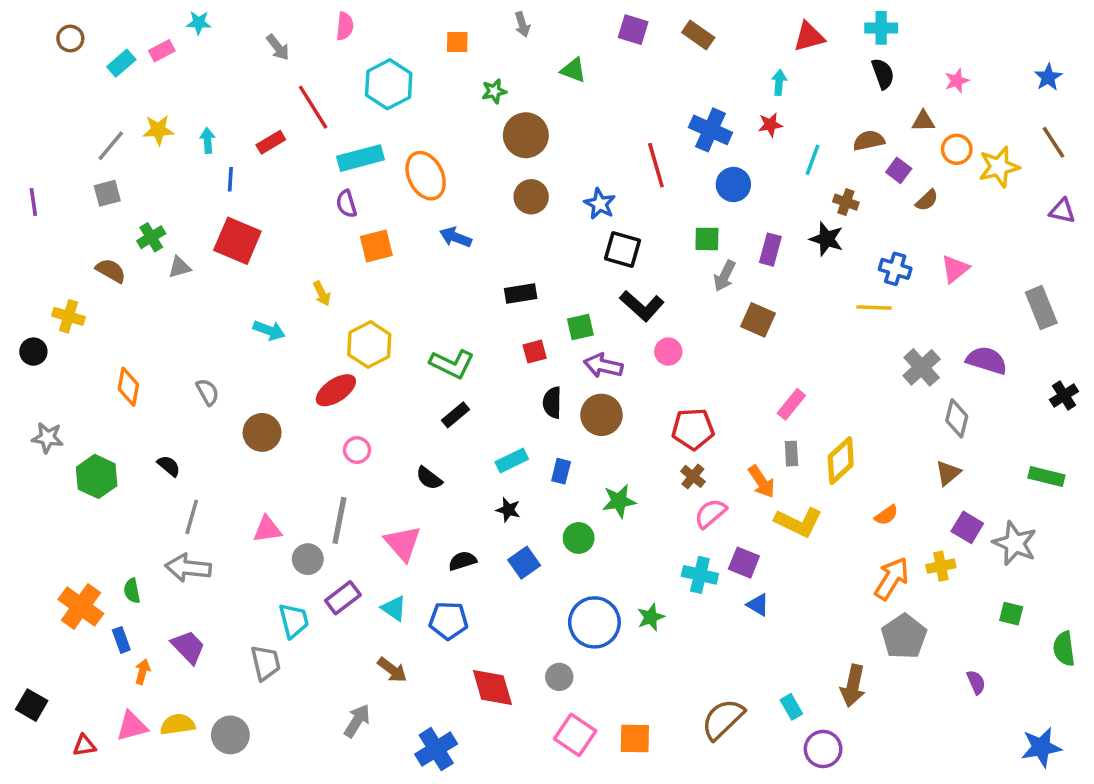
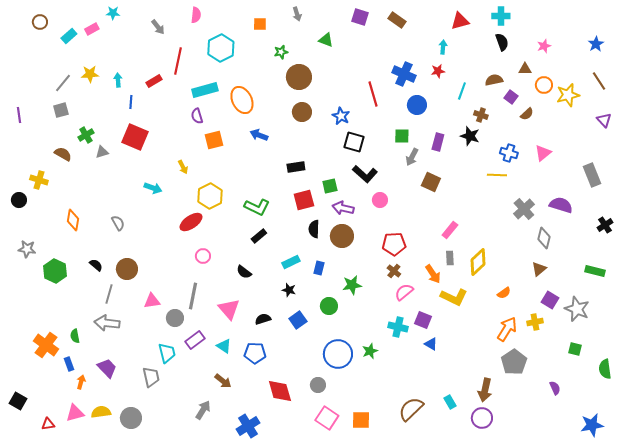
red line: (313, 107) -> (178, 61), turned 44
purple triangle: (1062, 211) -> (604, 120), turned 35
red square: (535, 352) -> (304, 200), size x1.5
brown circle: (262, 432) -> (127, 269), moved
purple circle: (823, 749) -> (482, 418), moved

